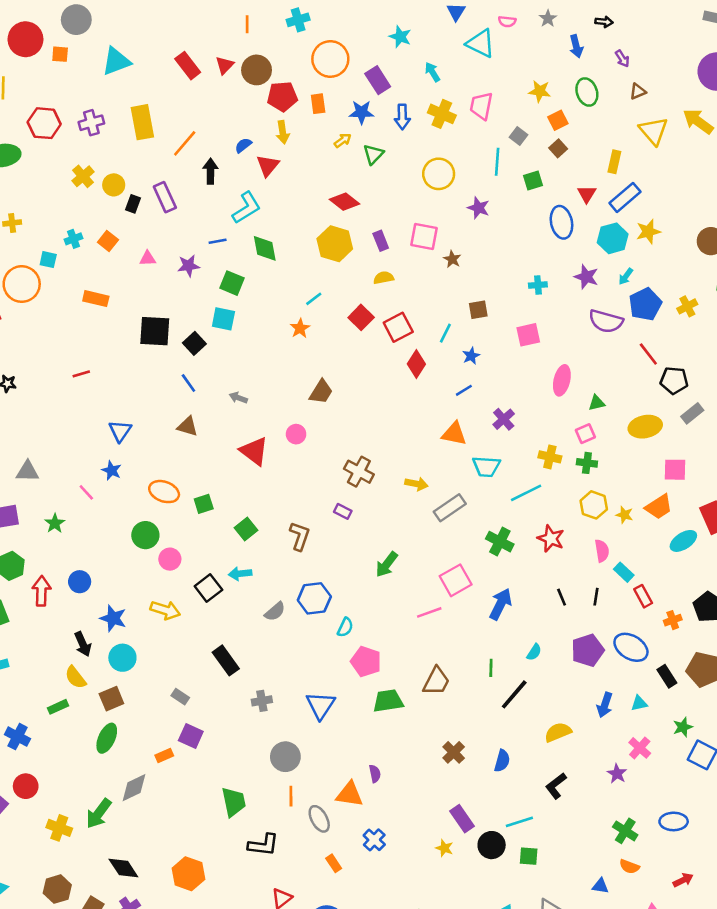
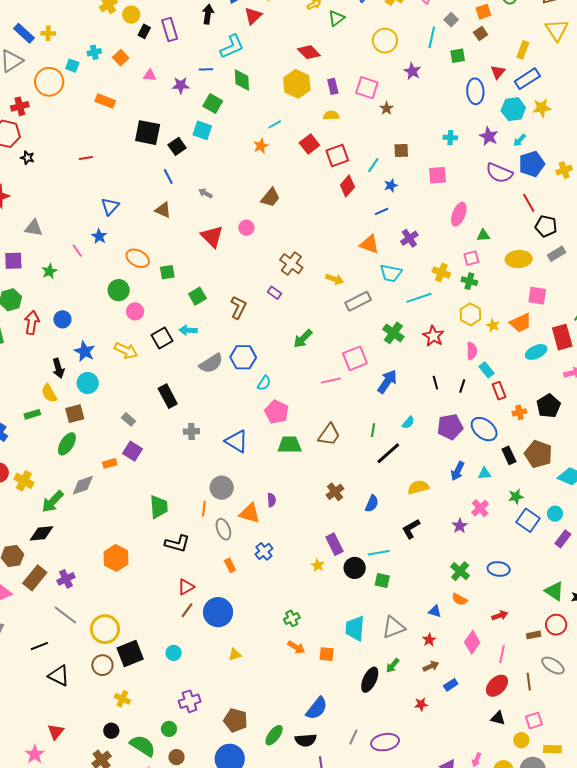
gray semicircle: (275, 612) -> (211, 363), size x1.4
blue triangle: (321, 705) -> (237, 441), turned -40
gray circle: (285, 757) -> (222, 488), moved
yellow cross: (59, 828) -> (24, 481), moved
black diamond: (123, 868) -> (41, 533), moved, turned -70

